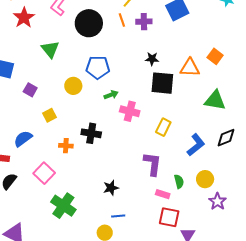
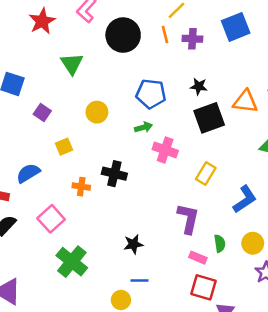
blue pentagon: (98, 67) -> (151, 94), moved
black square: (162, 83) -> (209, 118), turned -30

